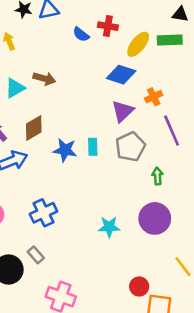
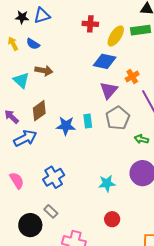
blue semicircle: (81, 34) -> (33, 44), moved
cyan triangle: (15, 88) -> (21, 80), turned -42
green arrow: (157, 176) -> (141, 139), turned -64
red circle: (139, 287) -> (112, 219), moved

